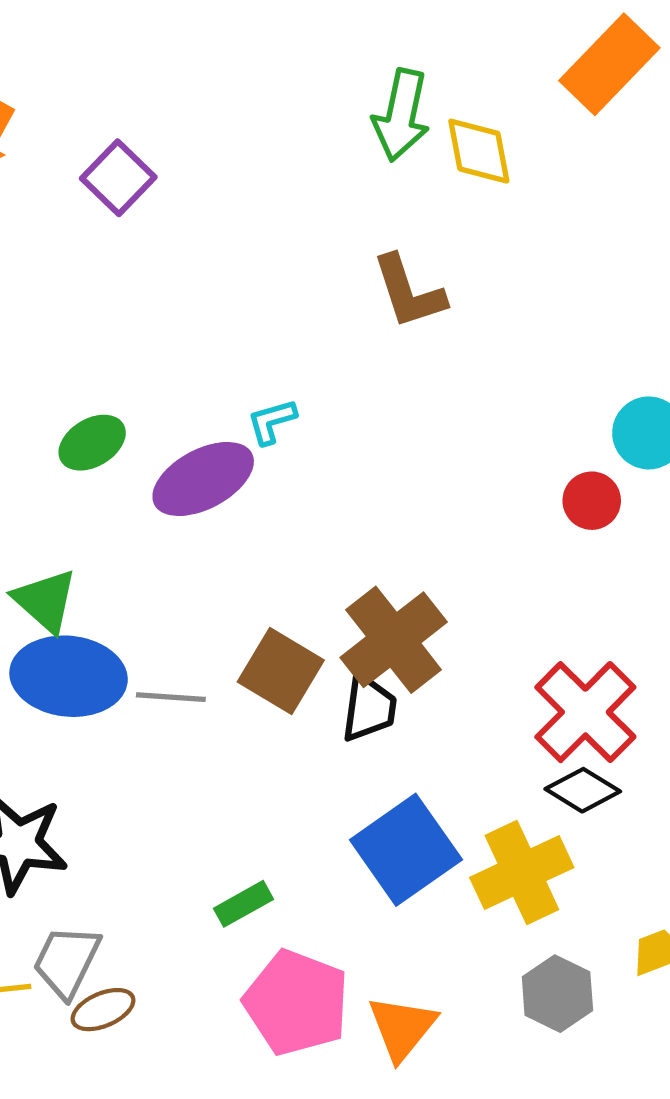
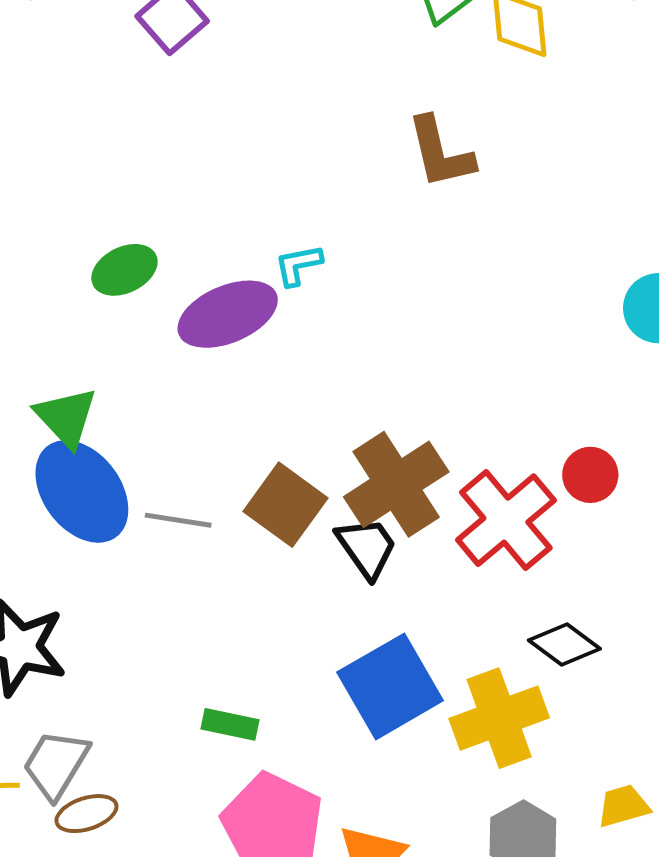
red circle: (592, 501) -> (590, 475), moved
blue ellipse: (69, 676) -> (82, 491), turned 42
black trapezoid: (369, 708) -> (367, 547), turned -48
red cross: (585, 712) -> (506, 520), moved
green rectangle: (244, 904) -> (230, 724), turned 36

